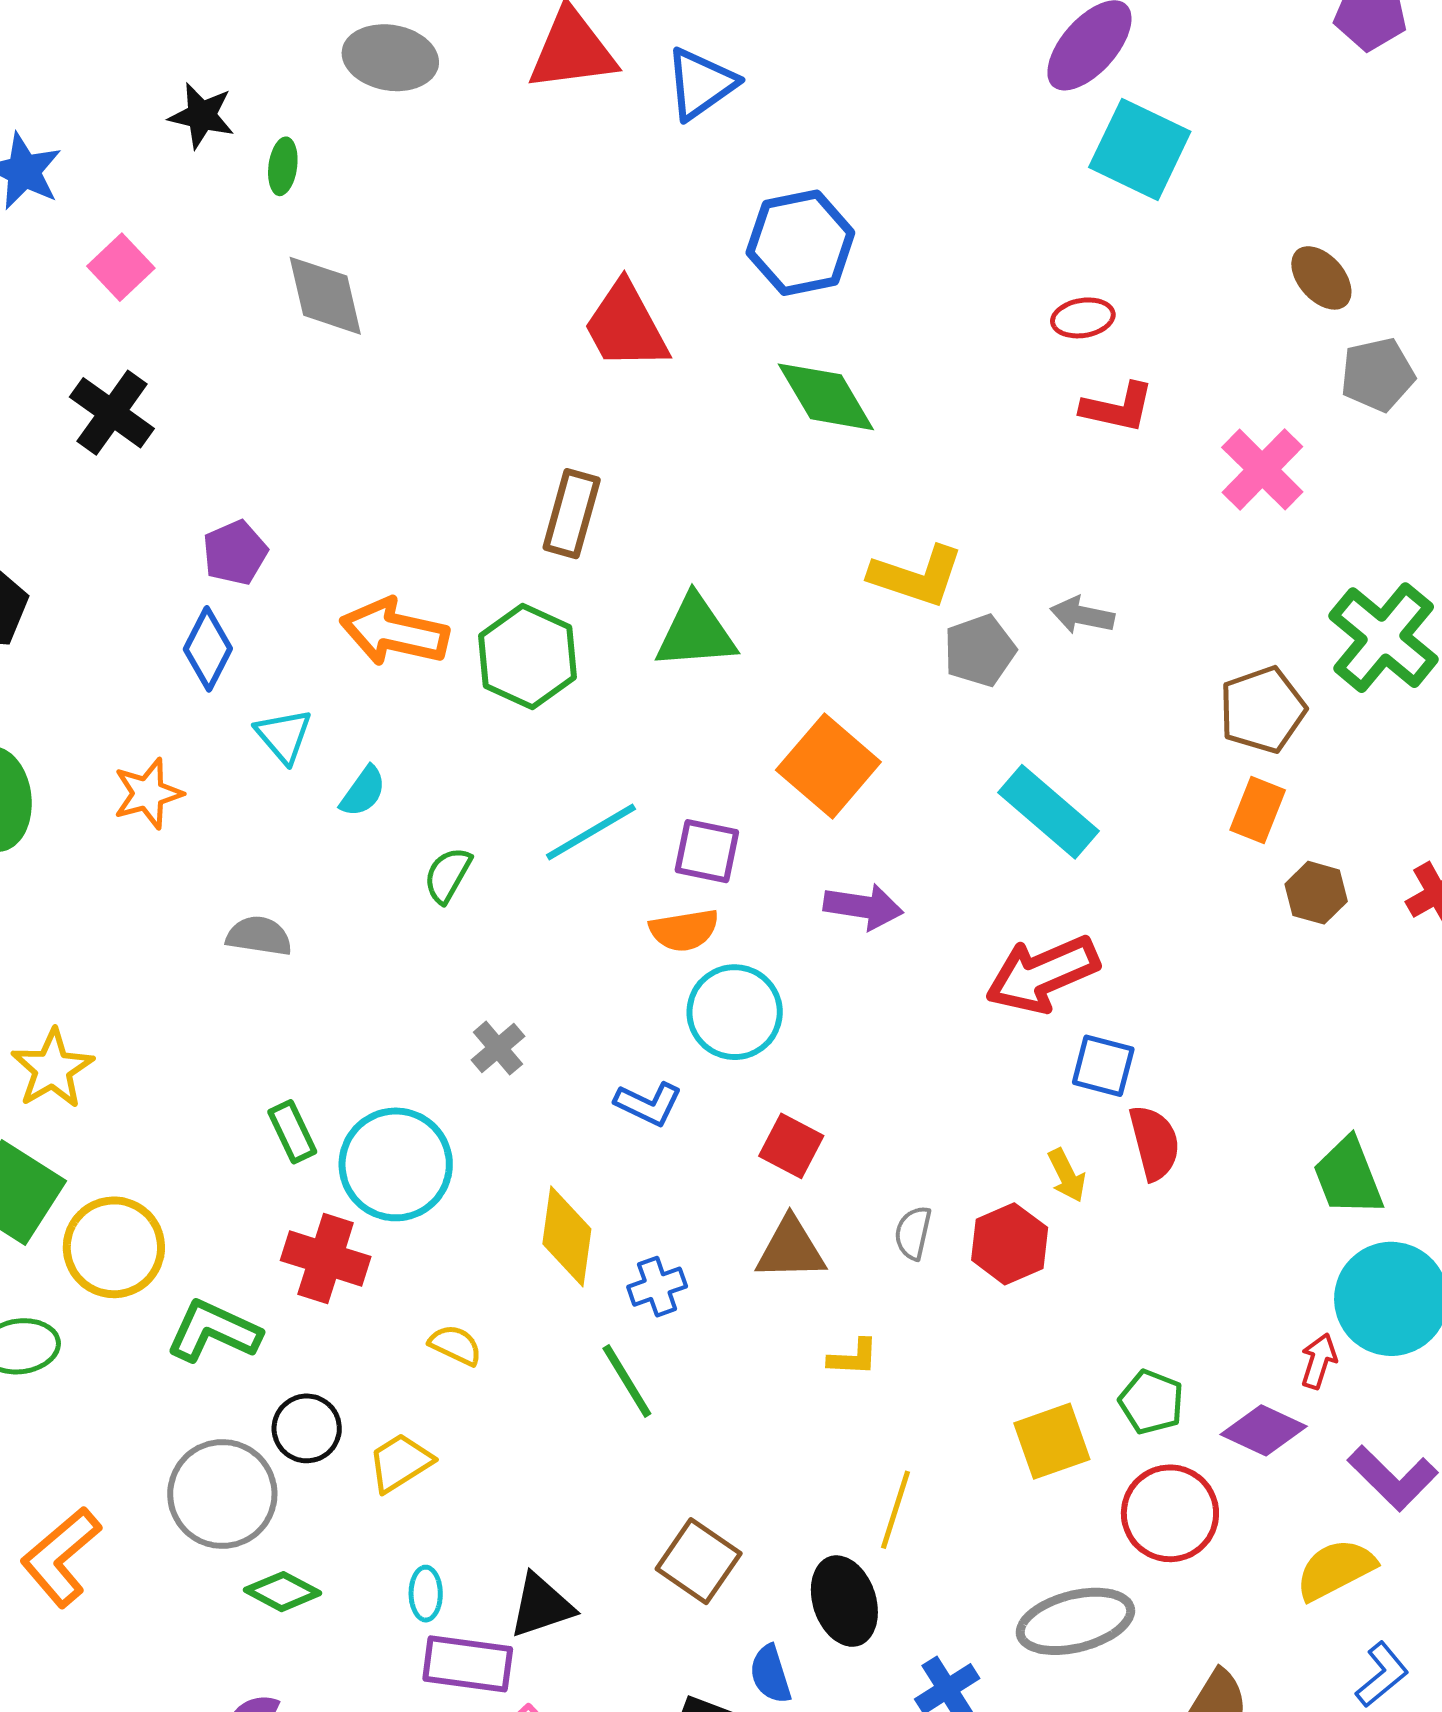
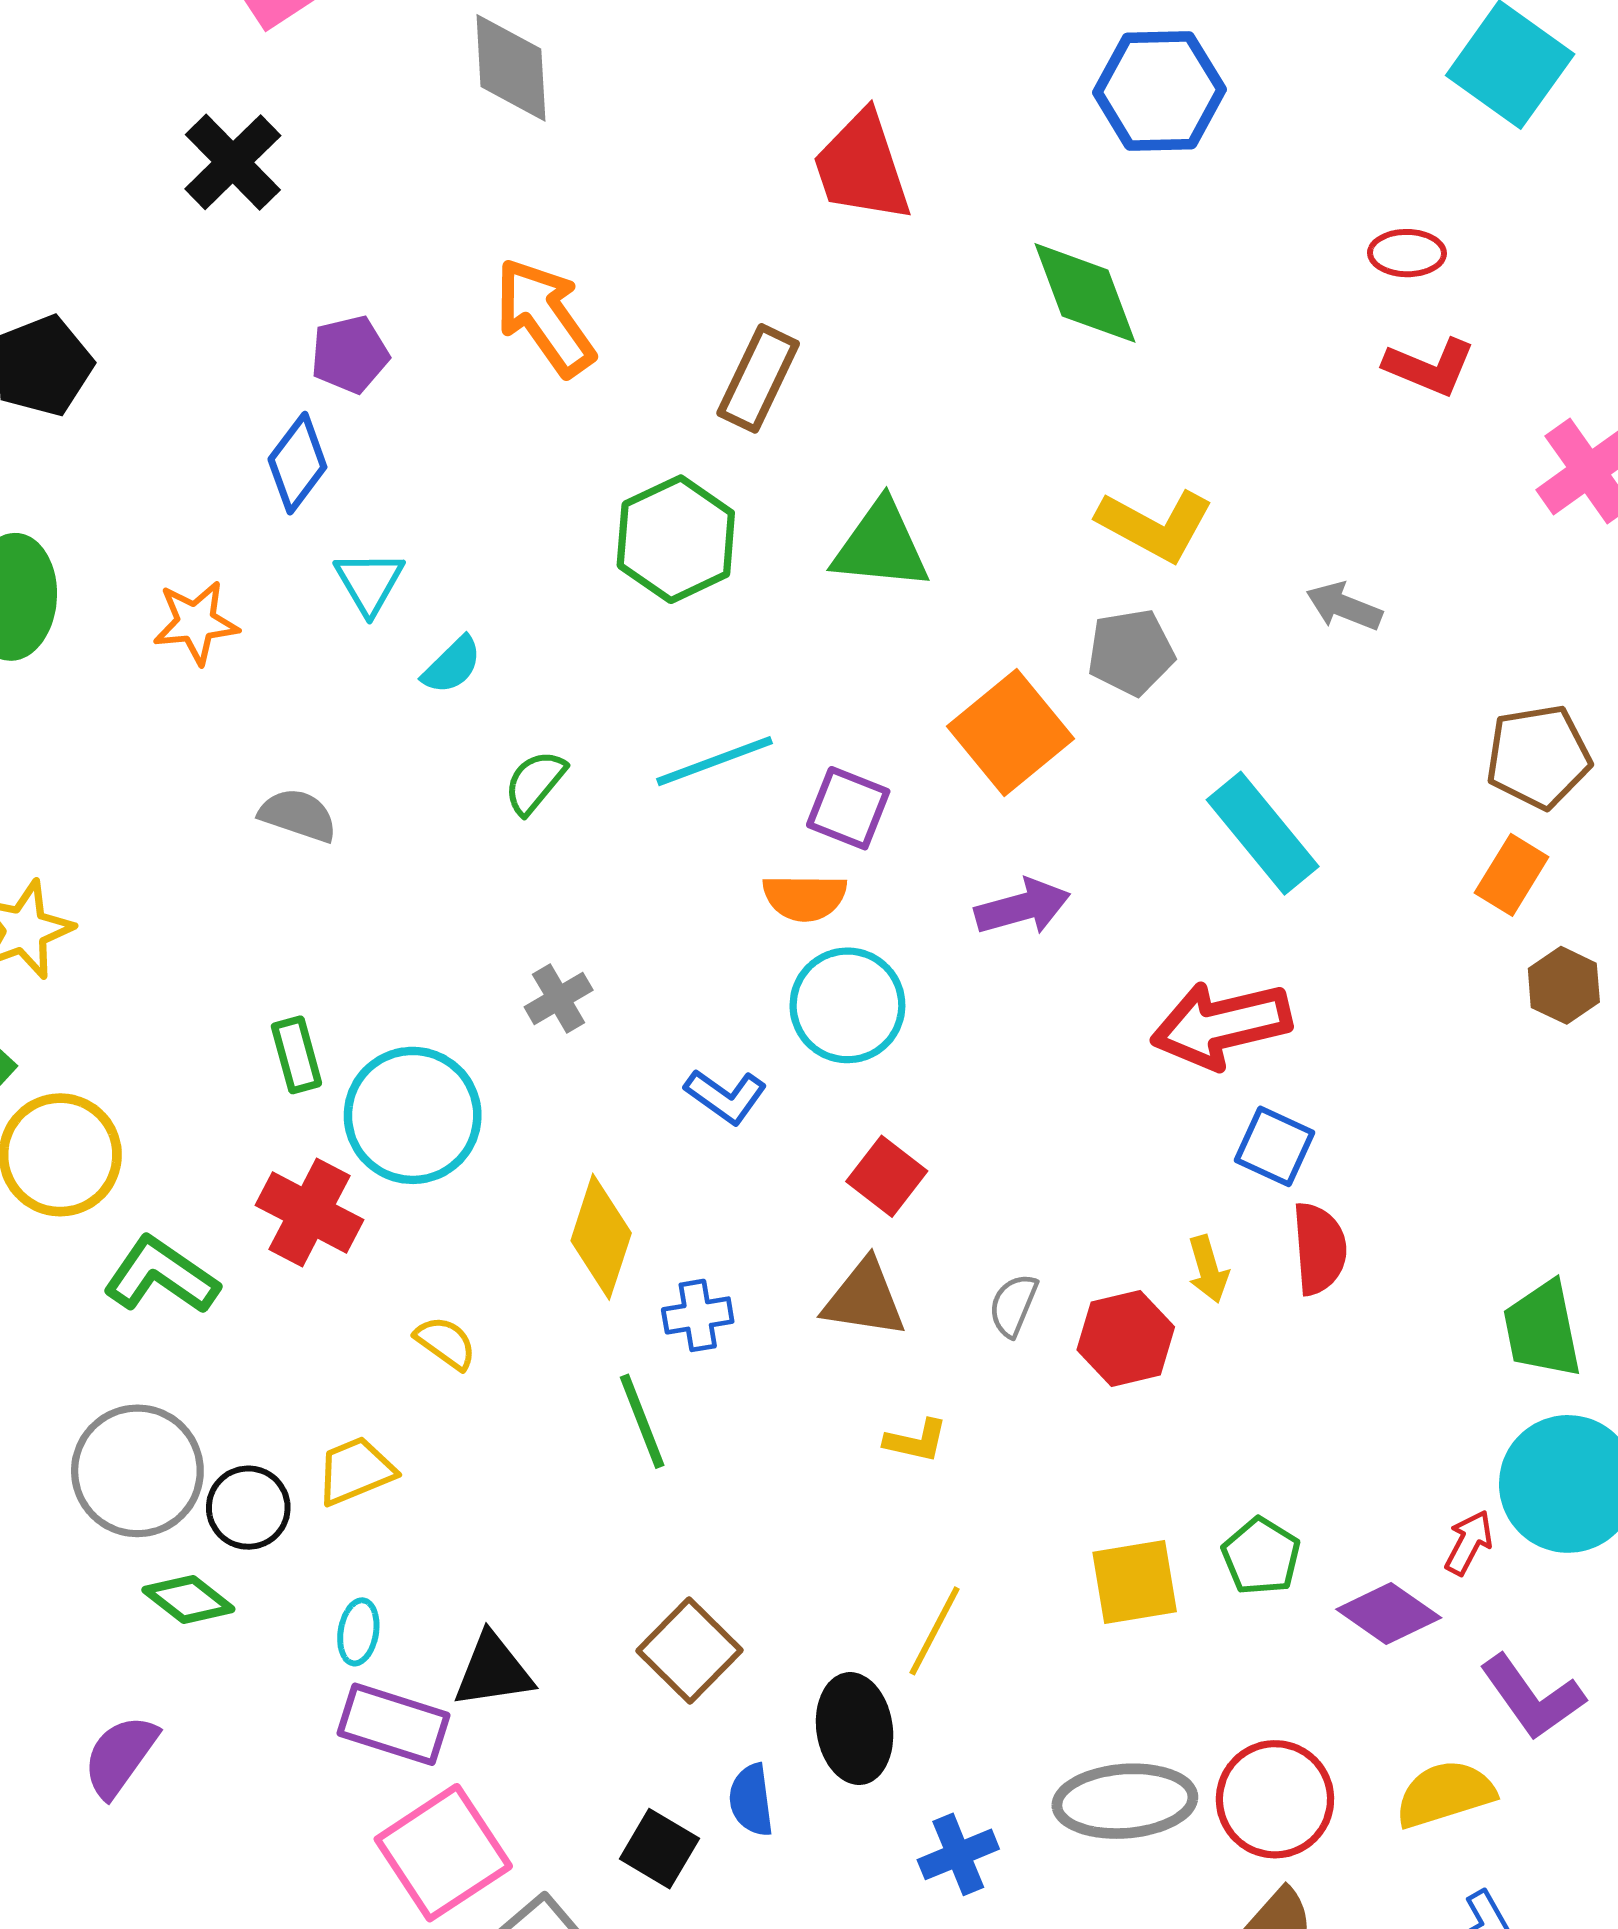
blue hexagon: (800, 243) -> (1159, 91), moved
orange arrow: (394, 632) -> (545, 317), moved, turned 32
gray pentagon: (980, 651) -> (1131, 652), moved
purple arrow: (863, 907) -> (1023, 907), turned -34
black circle: (307, 1428) -> (248, 1508), moved
red circle: (1170, 1513) -> (1275, 1799), moved

